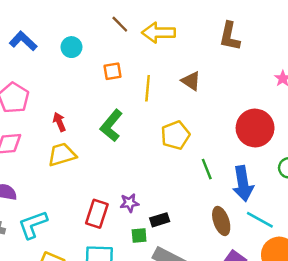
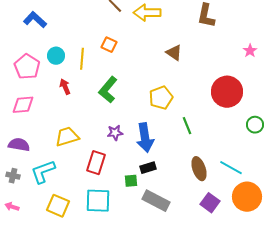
cyan circle: (71, 47) -> (56, 56), moved
orange square: (113, 71) -> (109, 45), turned 35
yellow line: (148, 88) -> (82, 59), moved
yellow trapezoid: (62, 155) -> (67, 137), moved
blue arrow: (243, 184) -> (145, 138), moved
purple star: (129, 203) -> (115, 133), moved

